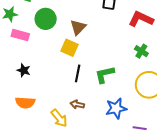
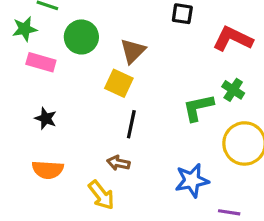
green L-shape: (105, 74) -> (198, 108), moved
brown arrow: (77, 104) -> (118, 163), moved

